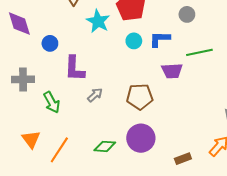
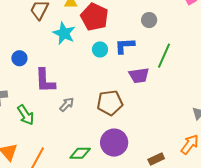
green line: (199, 52) -> (164, 56), turned -50

